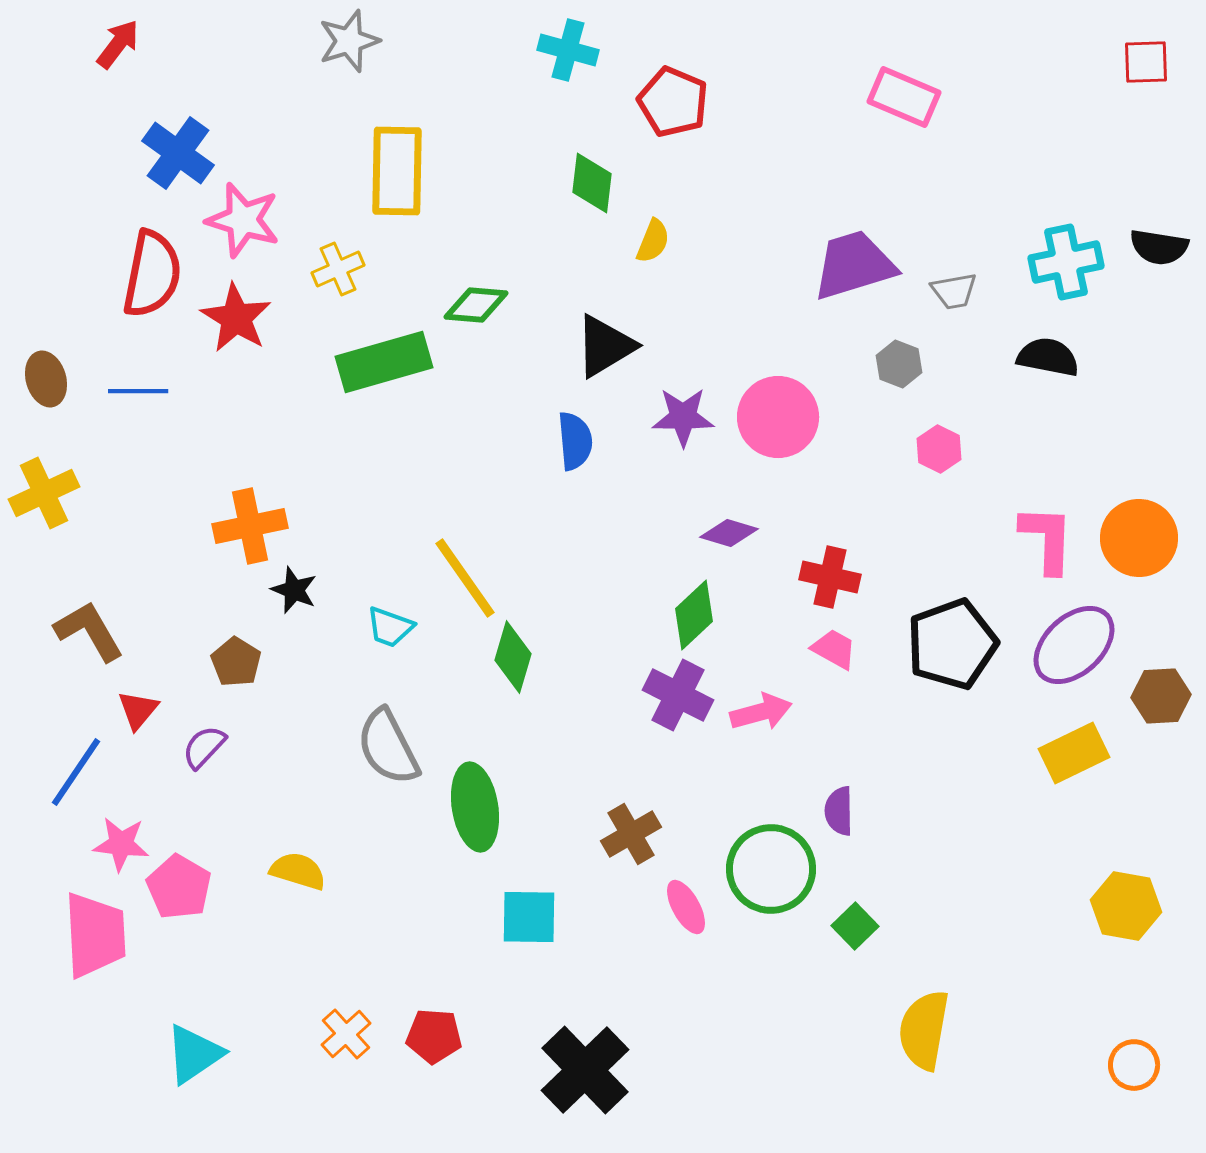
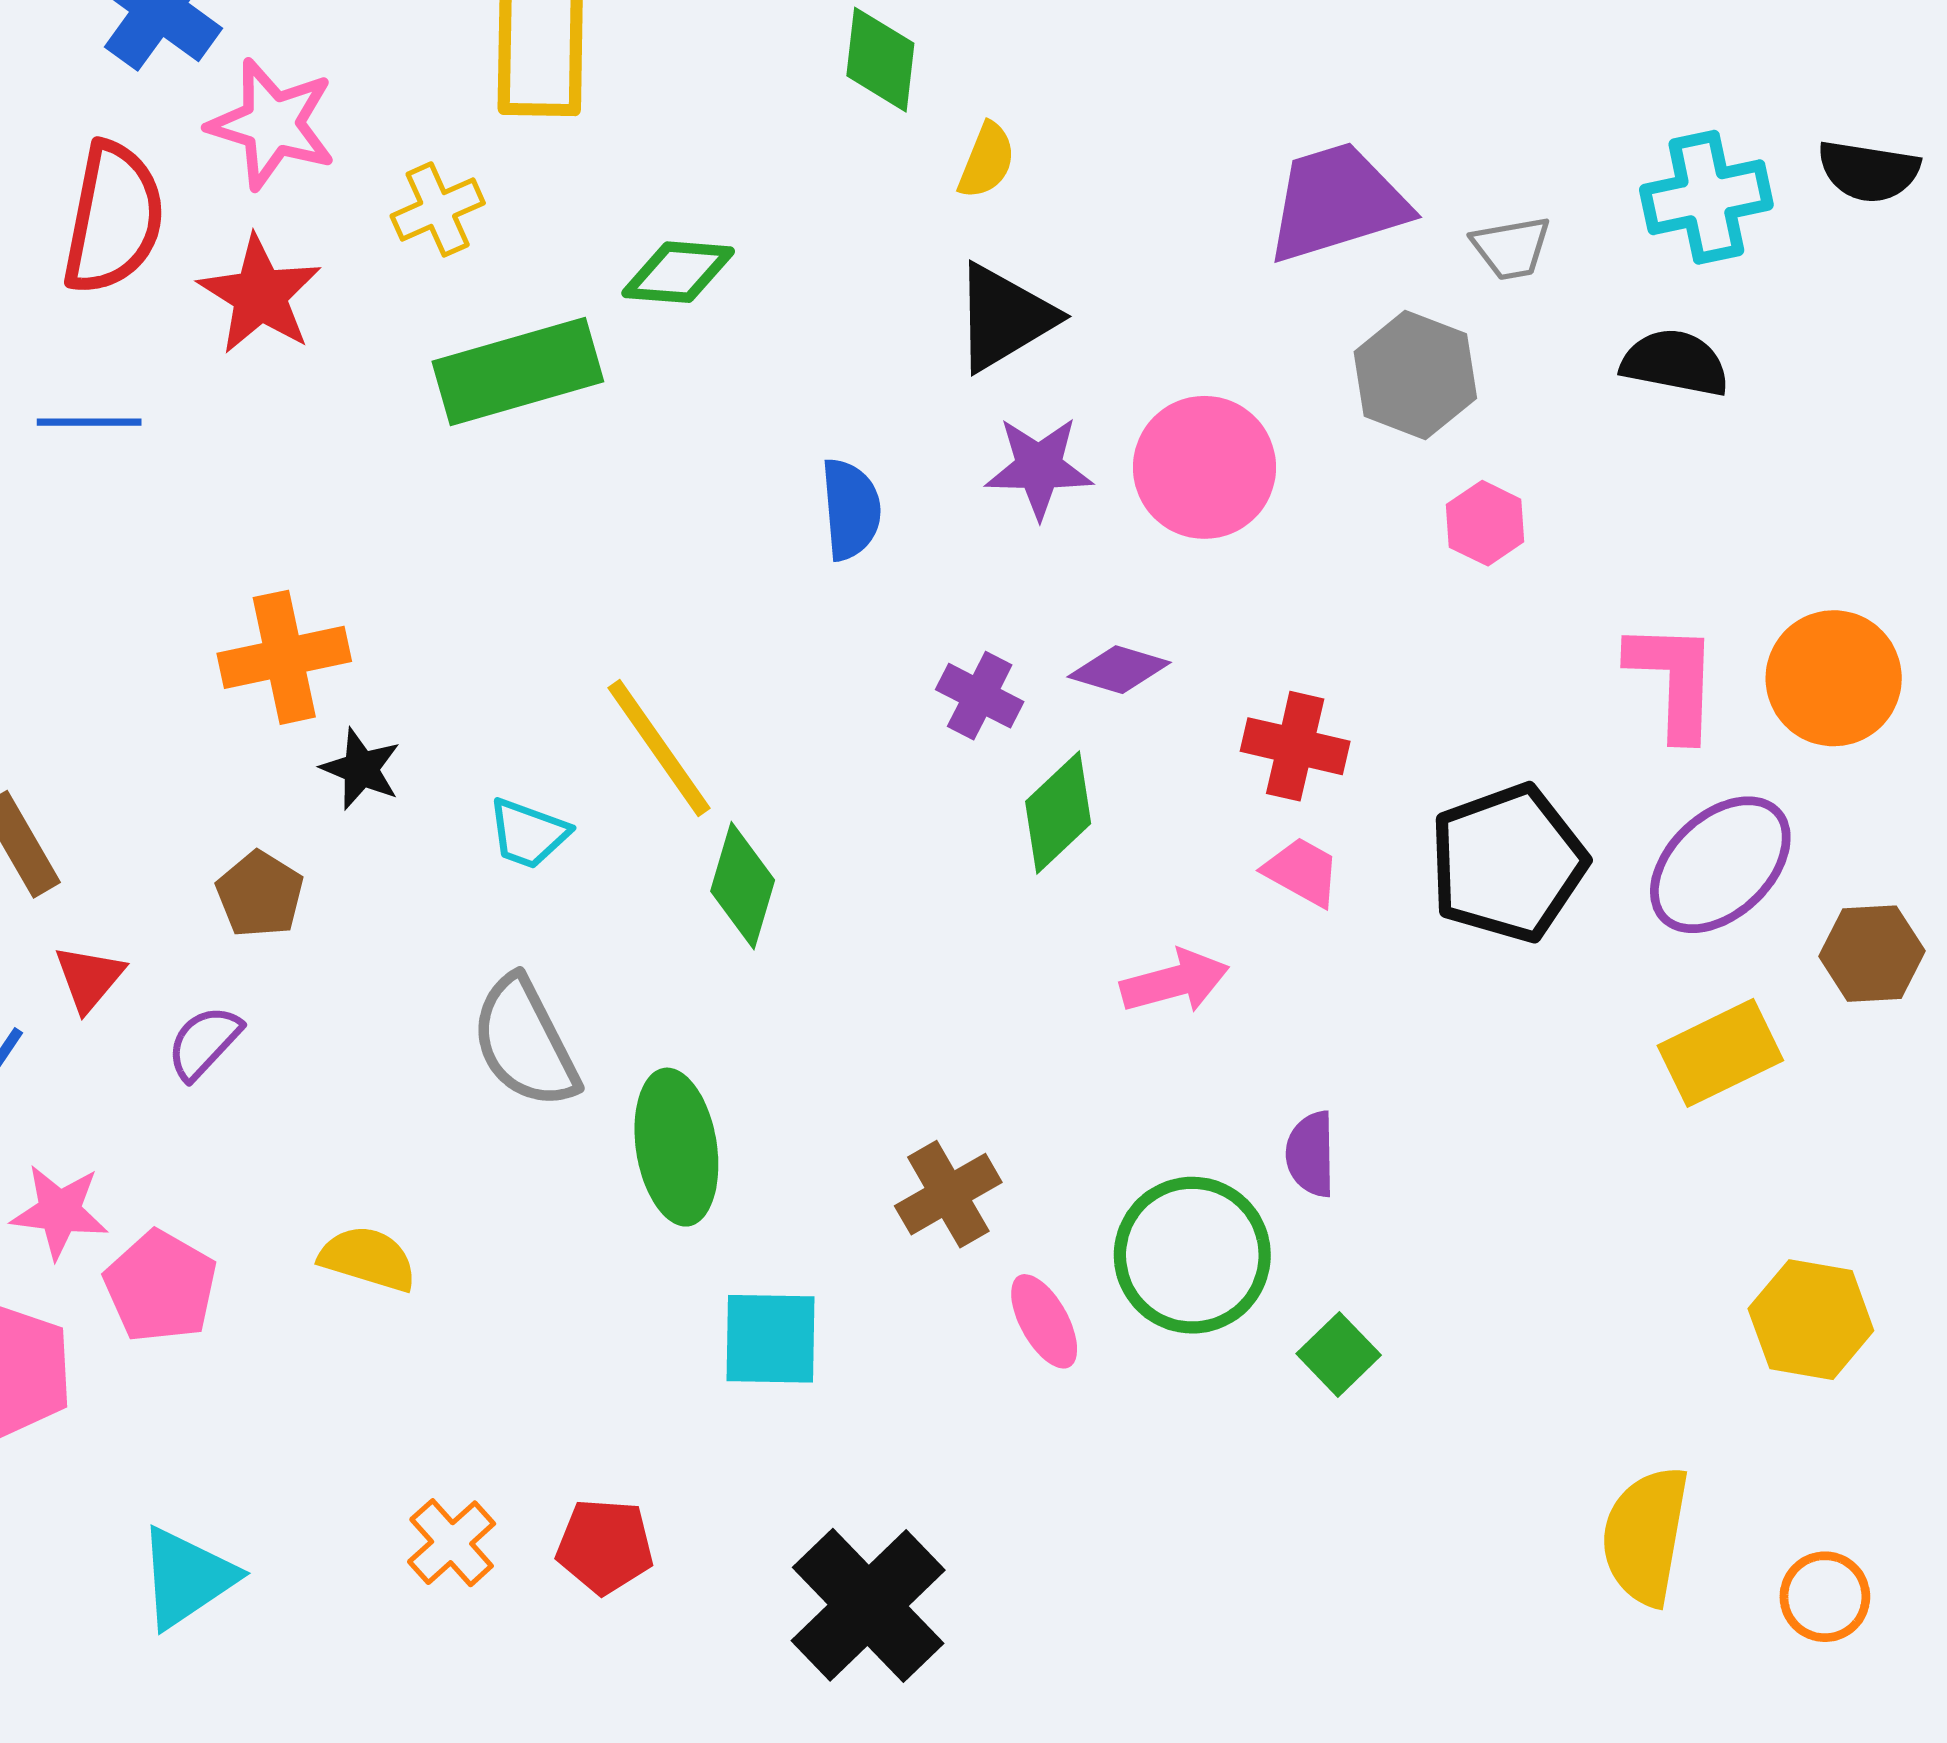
black triangle: (605, 346) -> (1004, 317), moved
gray hexagon: (899, 364) -> (1415, 375), size x1.5
purple cross: (678, 695) -> (980, 696), moved, size x0.7
yellow semicircle: (924, 1030) -> (1645, 1536), moved

